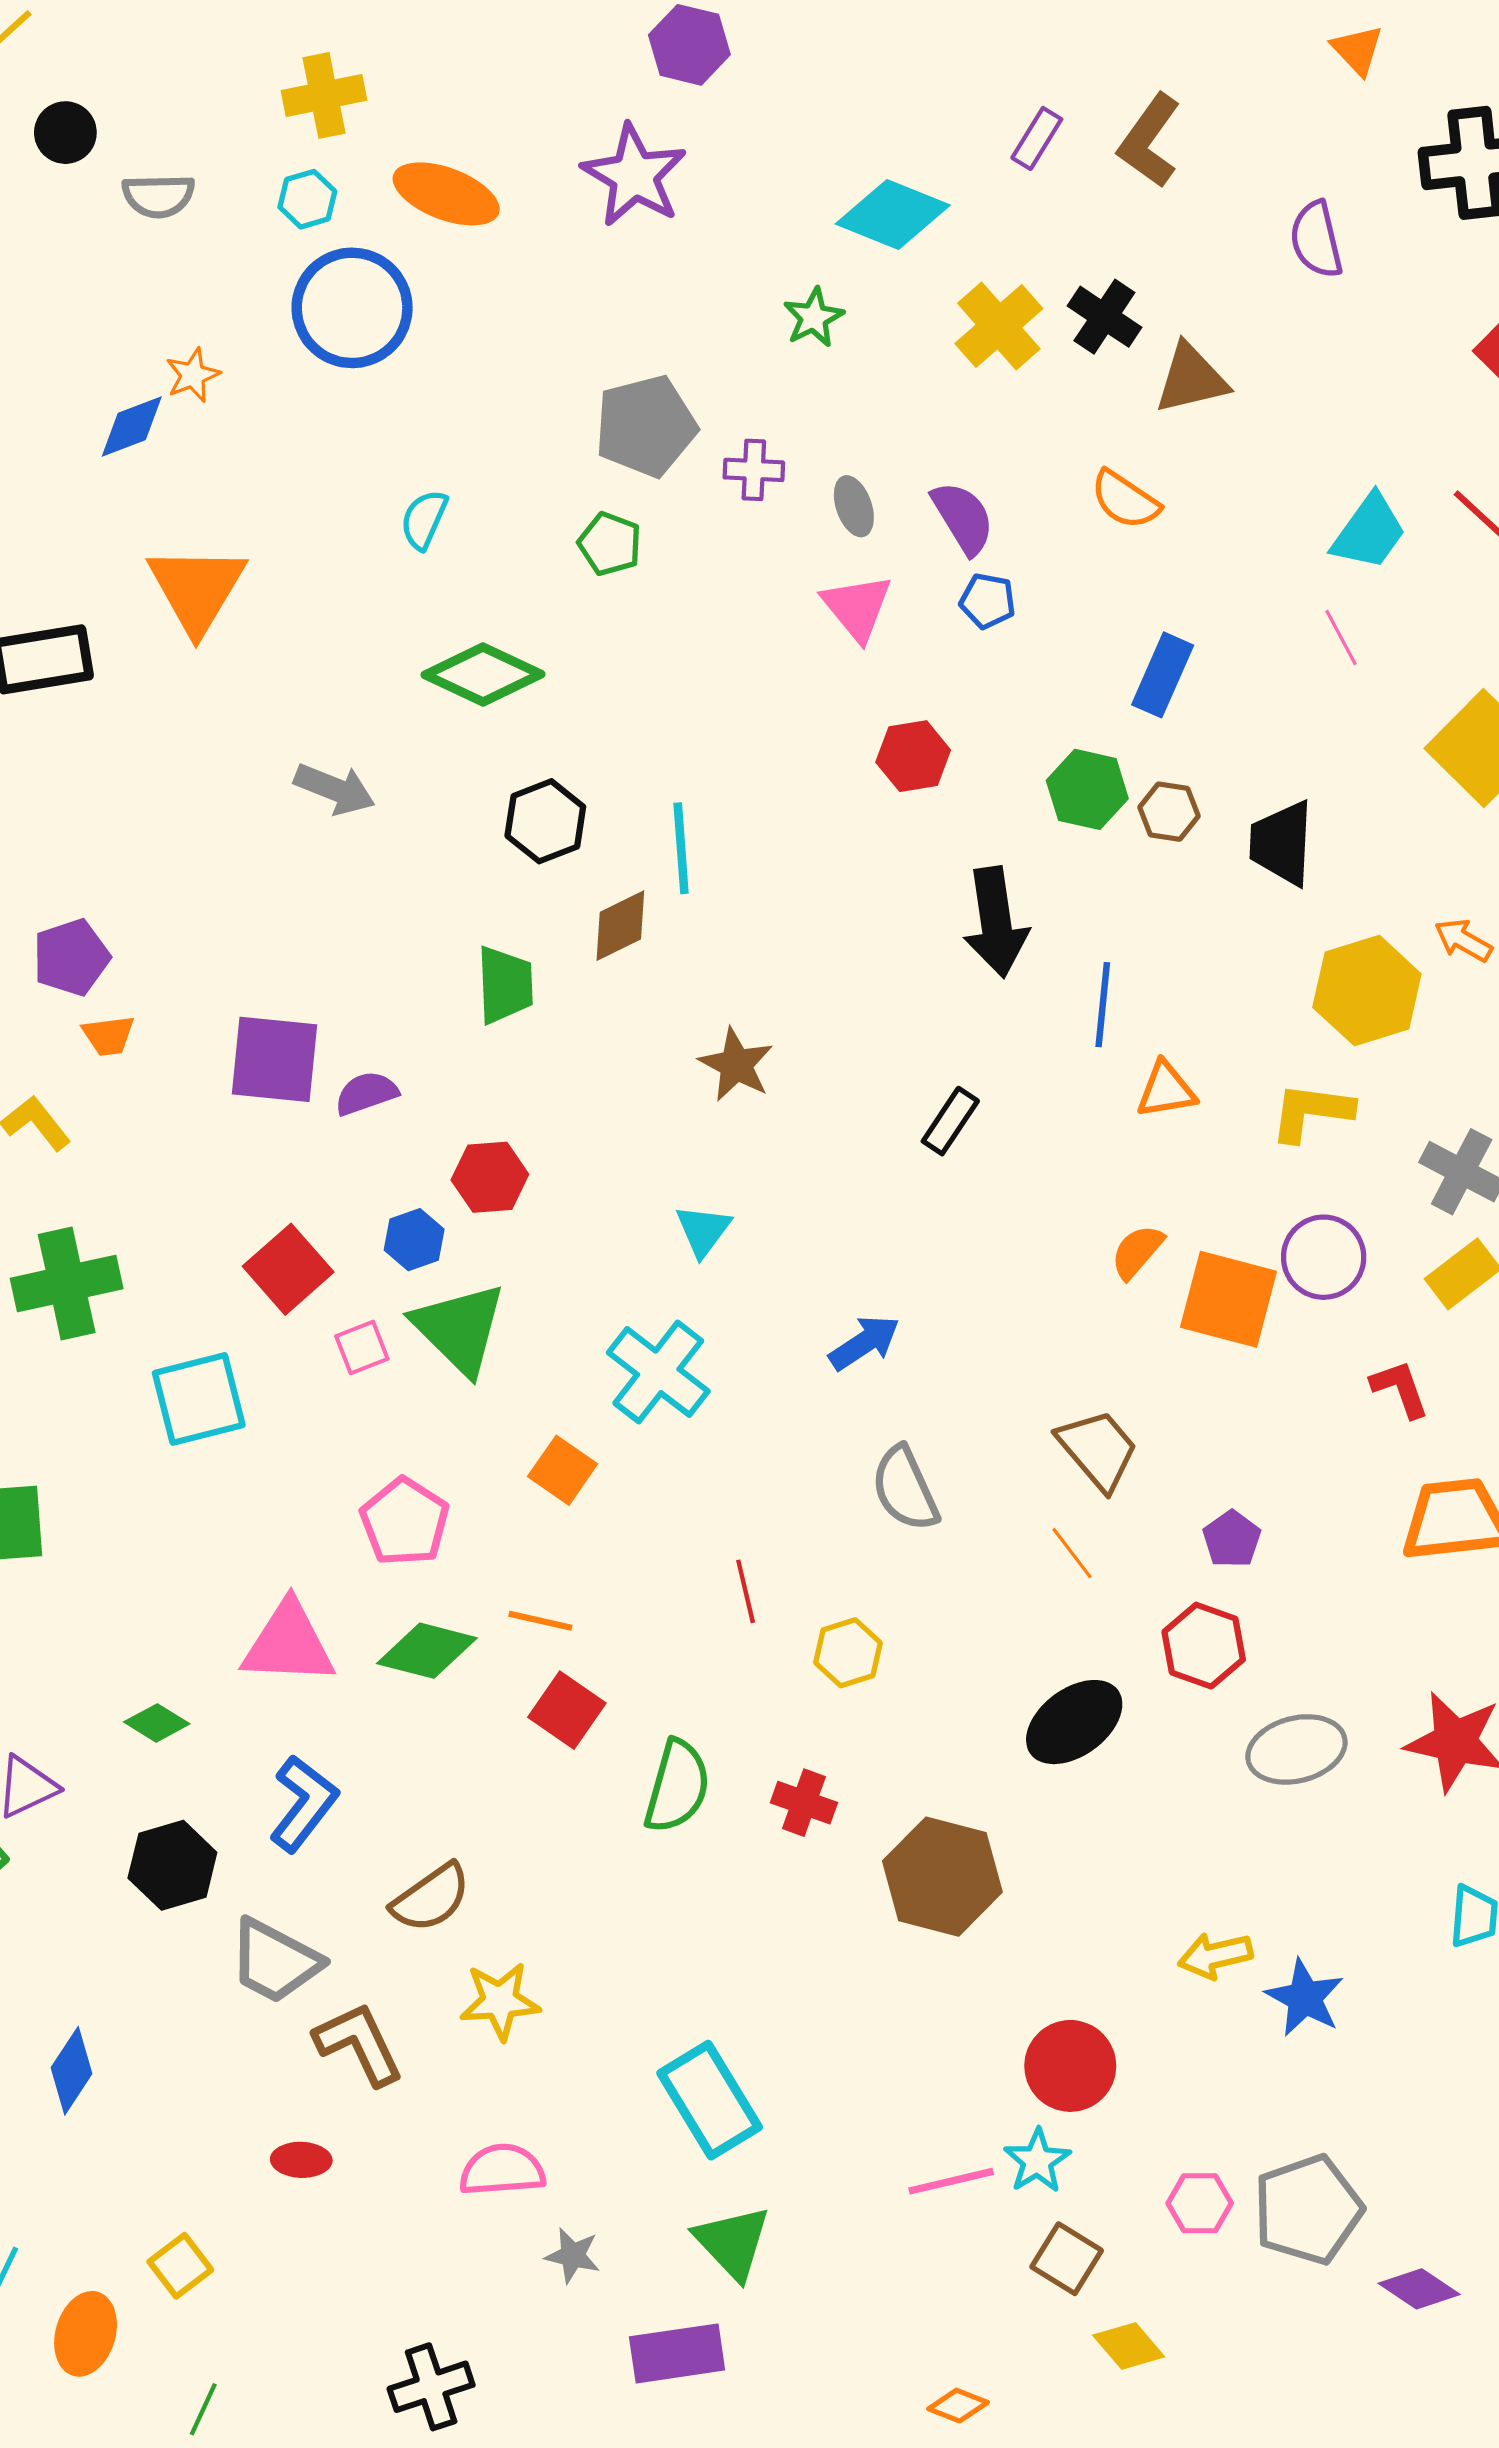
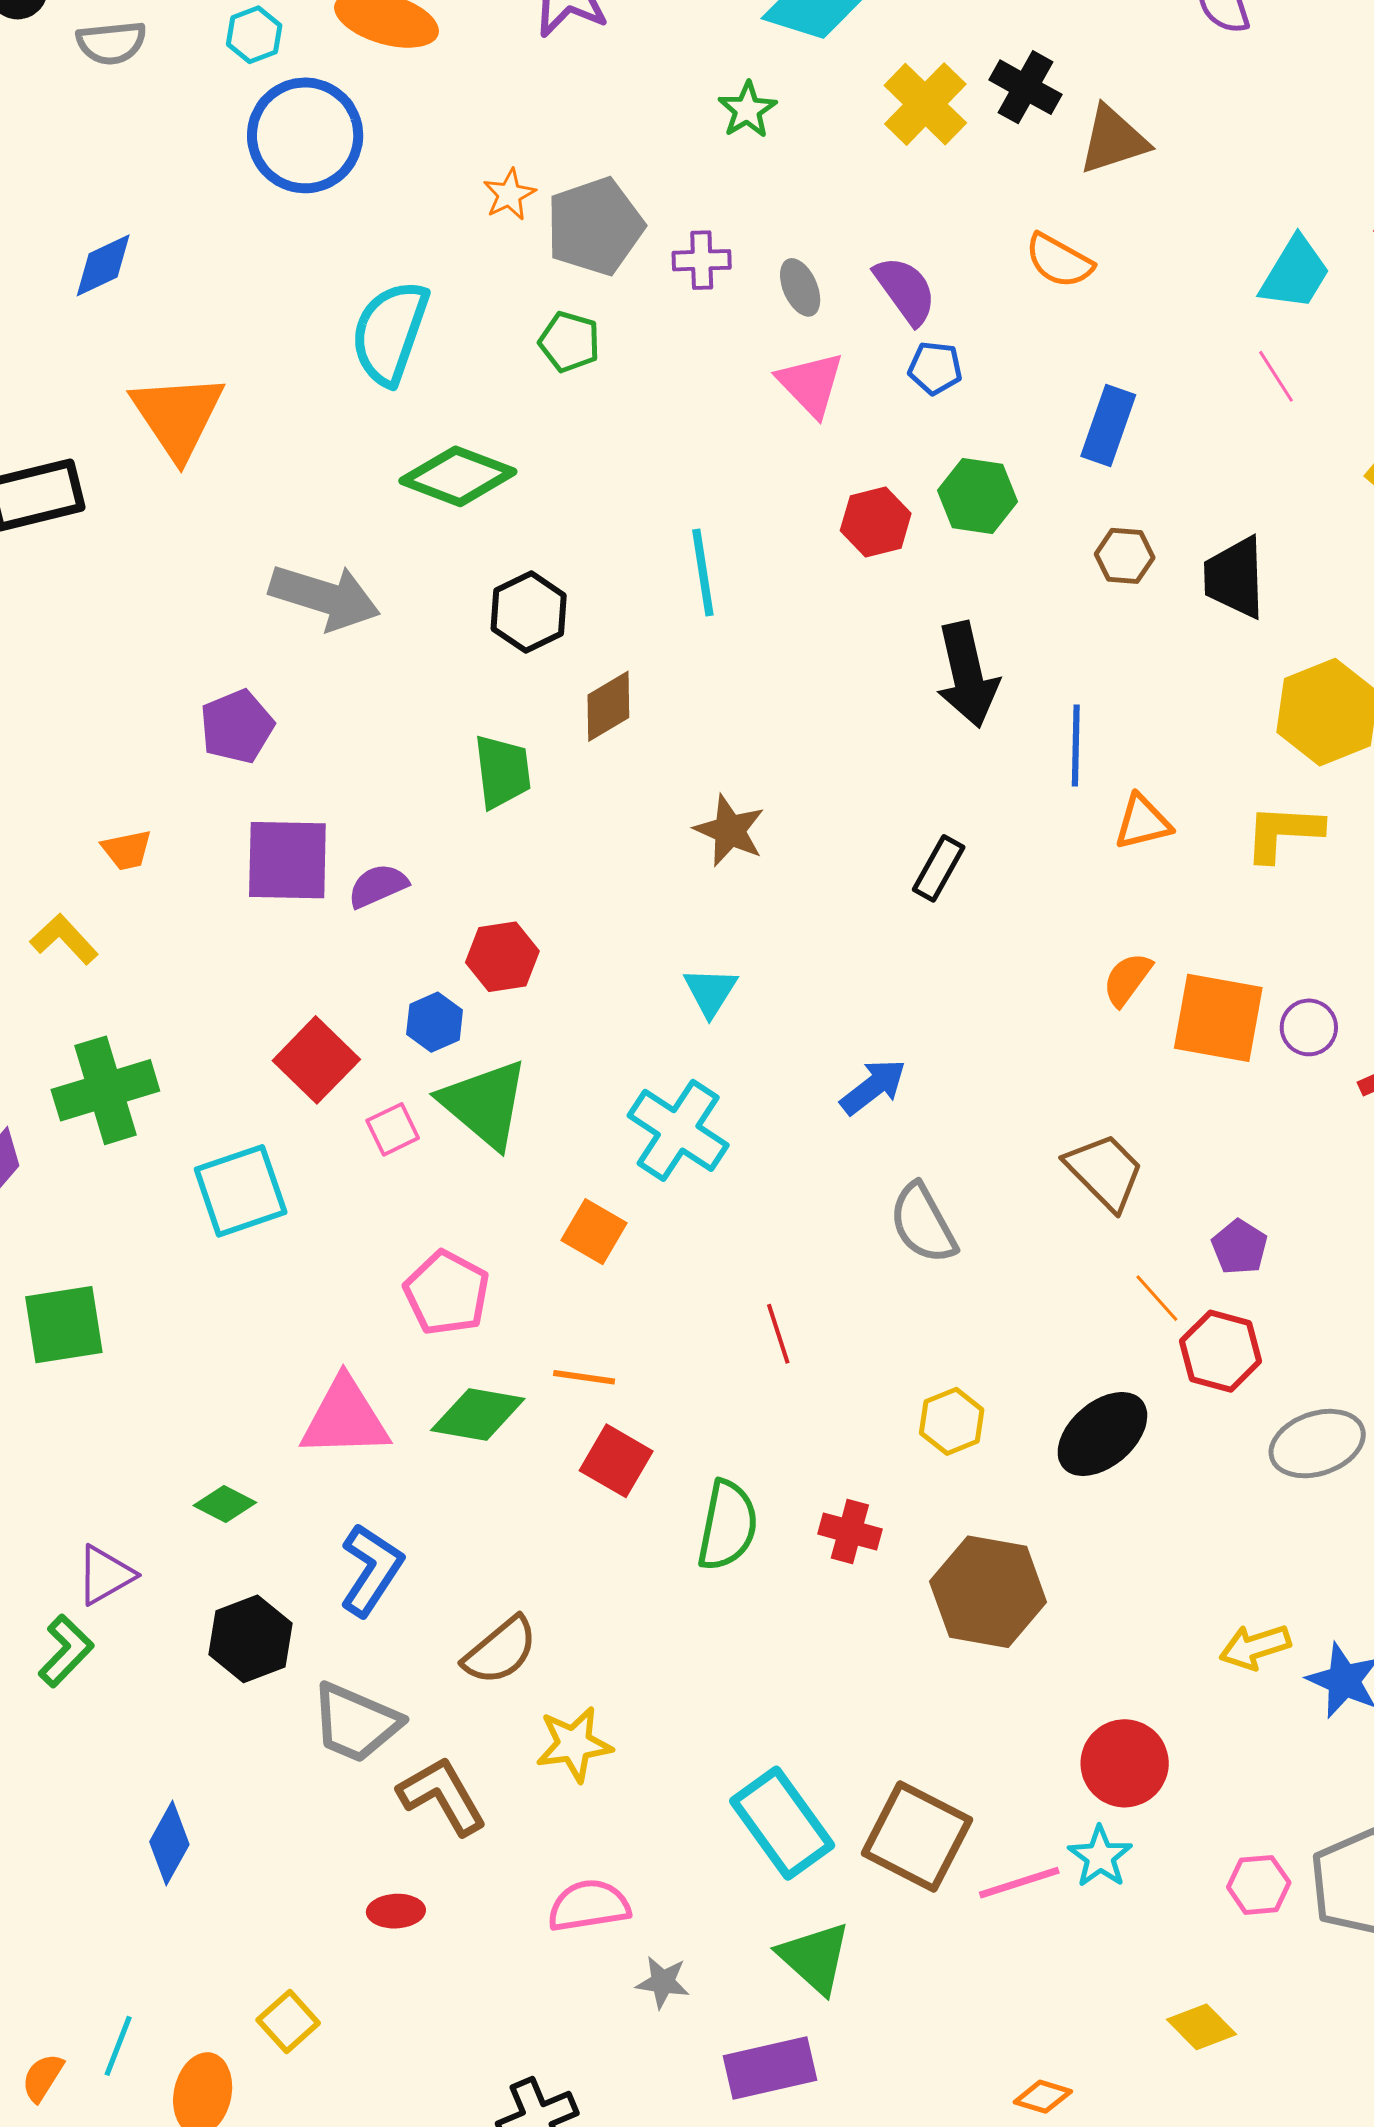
orange star: (193, 375) -> (509, 195), moved
cyan semicircle: (424, 520) -> (390, 333), size x1.8
gray arrow: (335, 789) -> (325, 597), size x1.4
green hexagon: (1087, 789) -> (977, 496), moved
cyan line: (681, 848) -> (703, 572), moved
purple pentagon: (71, 957) -> (237, 726), moved
purple circle: (1324, 1257) -> (1309, 1027), moved, size x0.7
orange line: (1072, 1553) -> (1157, 1298), moved
yellow hexagon: (848, 1653) -> (952, 1421), moved
brown square: (1067, 2259) -> (917, 1837), moved, size x1.6

